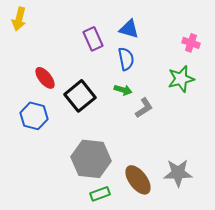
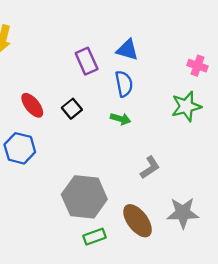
black square: (80, 96) -> (72, 109), moved, size x0.6
gray L-shape: (144, 108) -> (150, 168), moved

